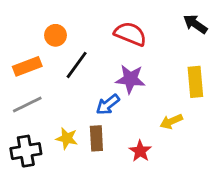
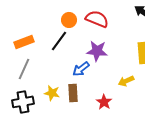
orange circle: (55, 35) -> (69, 20), moved
gray line: (27, 104) -> (24, 69), turned -40

